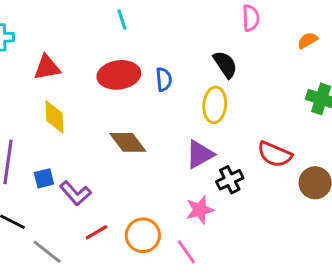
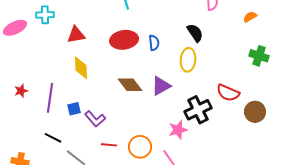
purple triangle: (200, 154) -> (161, 86), moved
black cross: (230, 180) -> (198, 110), size x1.5
red line: (96, 232) -> (109, 145), turned 35

